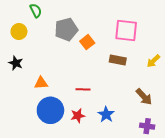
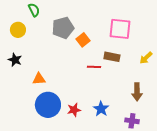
red line: (83, 89) -> (94, 67), moved
brown arrow: (144, 97) -> (137, 92), turned 42
purple cross: (147, 126) -> (132, 121), moved

